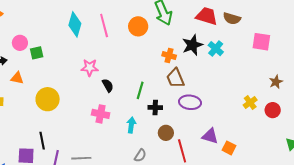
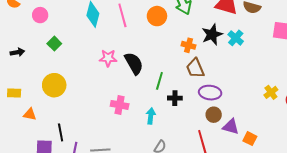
pink circle: (20, 43) -> (40, 15), moved
green square: (37, 53) -> (54, 44), turned -32
orange triangle: (17, 78) -> (30, 114), moved
black semicircle: (108, 85) -> (134, 63), moved, size x1.6
yellow circle: (48, 99) -> (54, 85), moved
brown circle: (166, 133) -> (214, 115), moved

